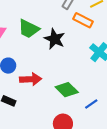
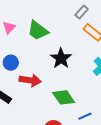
black star: (55, 39) -> (61, 58), moved

